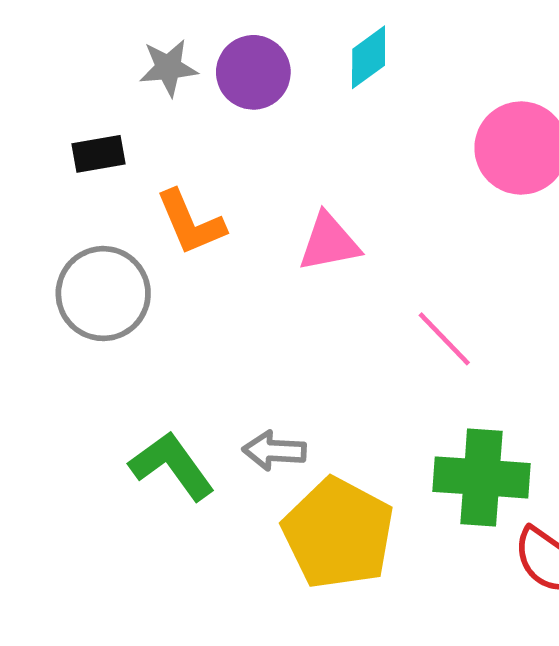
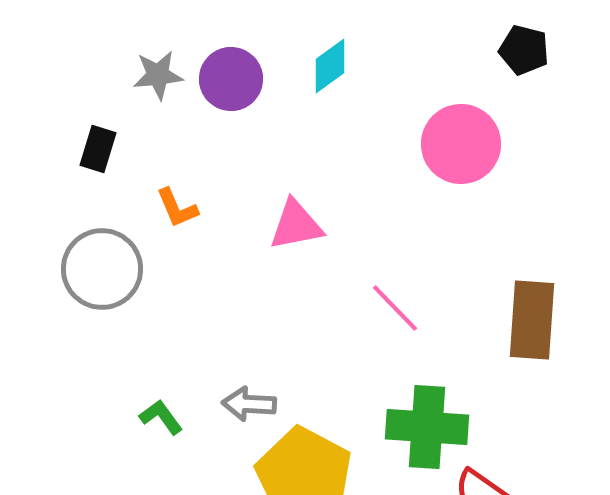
black rectangle: (99, 154) -> (98, 149), turned -63
orange L-shape: (190, 223) -> (177, 208), size x0.7
green L-shape: (172, 466) -> (161, 417), size x0.6

